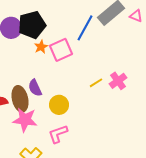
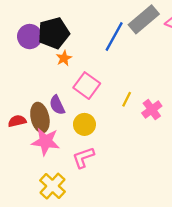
pink square: (61, 50) -> (87, 86), moved, turned -30
pink cross: (118, 81) -> (152, 110), moved
yellow line: (96, 83) -> (127, 99), turned -32

